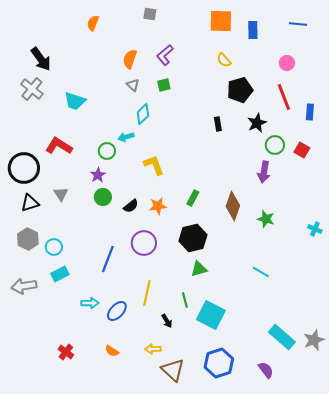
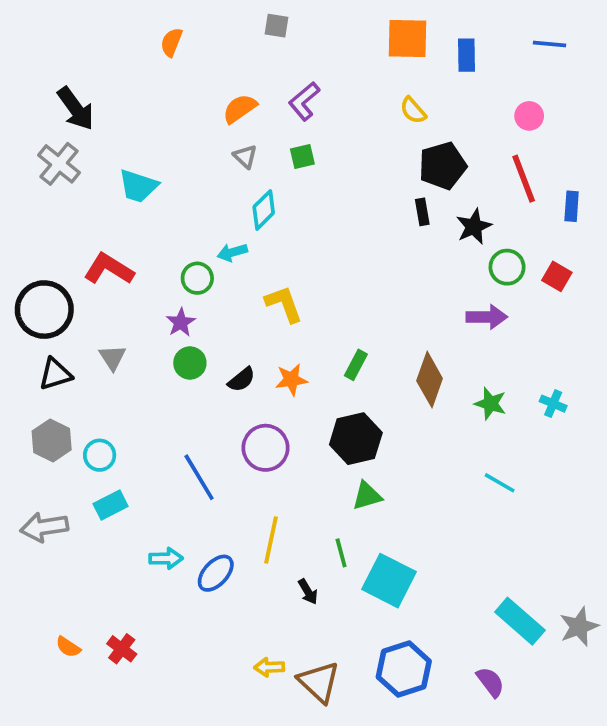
orange semicircle: (130, 59) -> (240, 109), turned 36
black rectangle: (218, 124) -> (422, 212), moved
purple arrow: (264, 172) -> (487, 317), turned -100
cyan cross: (315, 229) -> (553, 404), moved
blue line: (108, 259) -> (199, 477), turned -52
cyan line: (261, 272) -> (500, 483), moved
yellow arrow: (153, 349) -> (269, 667), moved
orange semicircle: (112, 351) -> (68, 647), moved

